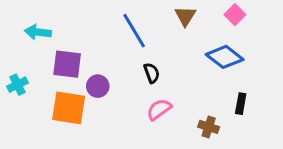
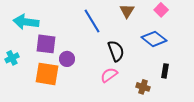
cyan arrow: (38, 32) -> (26, 22), size x1.4
black semicircle: (152, 73) -> (116, 51), moved, size x1.5

